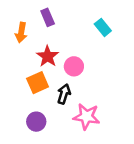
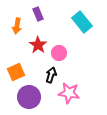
cyan rectangle: (103, 27) -> (82, 22), size x1.5
orange square: (38, 83) -> (16, 72), moved
purple circle: (36, 122) -> (29, 97), size x1.5

